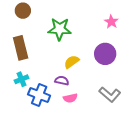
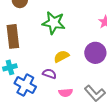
pink semicircle: (70, 98) -> (66, 93), moved

